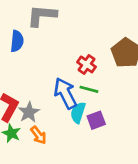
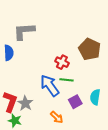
cyan semicircle: (78, 113) -> (95, 97), moved
orange arrow: (38, 135) -> (57, 117), moved

